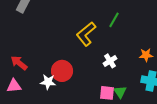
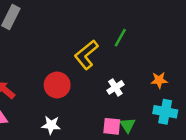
red circle: (62, 71) -> (57, 85), moved
white star: (48, 82) -> (51, 125), moved

